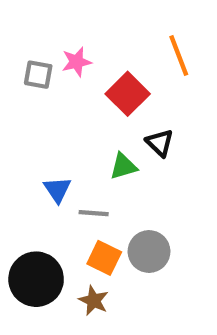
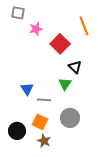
gray square: (38, 75) -> (18, 13), moved
green triangle: (123, 166) -> (65, 84), moved, turned -40
orange square: (104, 258) -> (40, 122), moved
black circle: (36, 279) -> (17, 131), size x0.7

